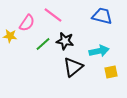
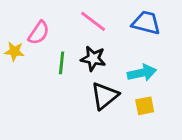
pink line: (53, 15) -> (93, 21), moved
green line: (43, 44) -> (62, 63), turned -42
yellow square: (111, 72) -> (145, 106), moved

